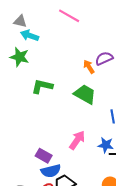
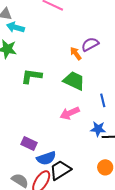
pink arrow: (77, 140) -> (70, 113), moved, turned -144
purple rectangle: (44, 156) -> (29, 144), moved

